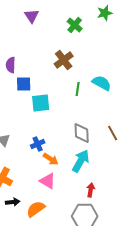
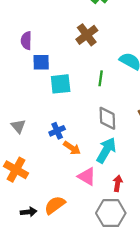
green line: (78, 89) -> (101, 78), moved
pink triangle: (48, 181) -> (87, 177), moved
black arrow: (13, 202) -> (29, 212), moved

